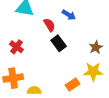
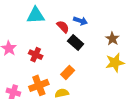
blue arrow: (69, 15) -> (80, 21), moved
orange rectangle: (72, 84) -> (68, 72), moved

